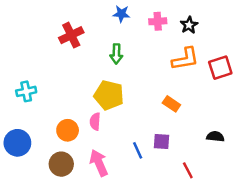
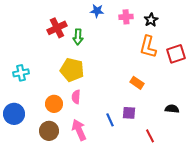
green arrow: (116, 54) -> (78, 37), moved
orange L-shape: (185, 59) -> (148, 47), turned 115
yellow pentagon: (109, 95) -> (72, 70), moved

